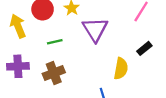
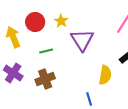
purple cross: (18, 66) -> (13, 73), turned 36

